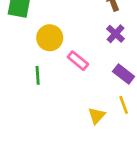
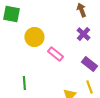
green line: (38, 75) -> (24, 83), moved

